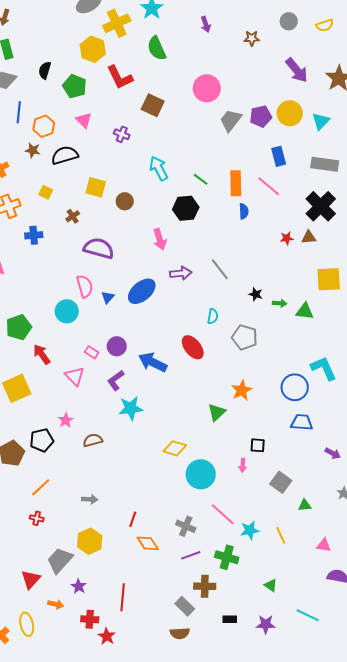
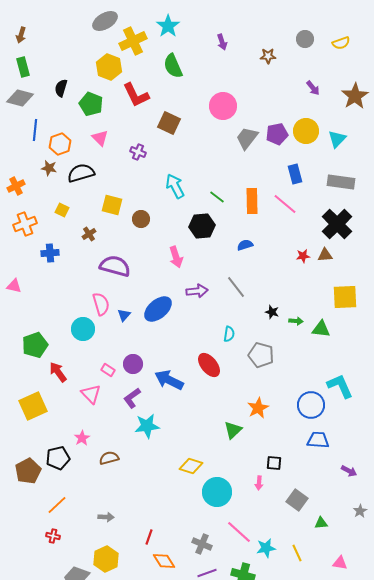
purple arrow: (297, 70) -> (313, 88), size x0.6
blue semicircle: (244, 211) -> (245, 245), moved, turned -105

